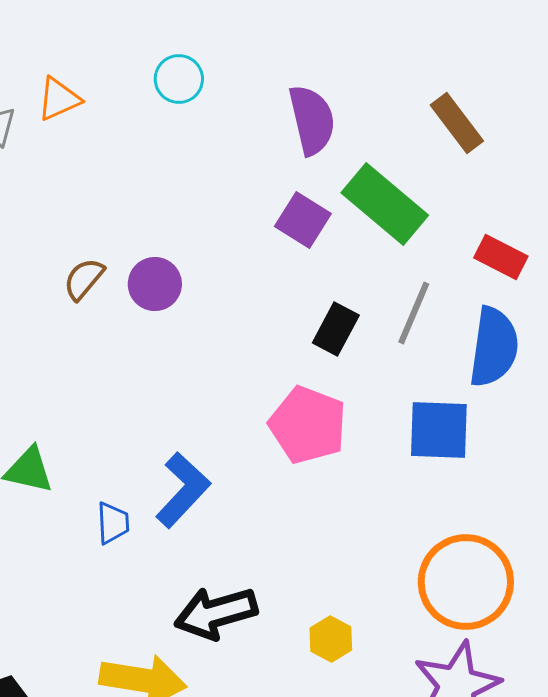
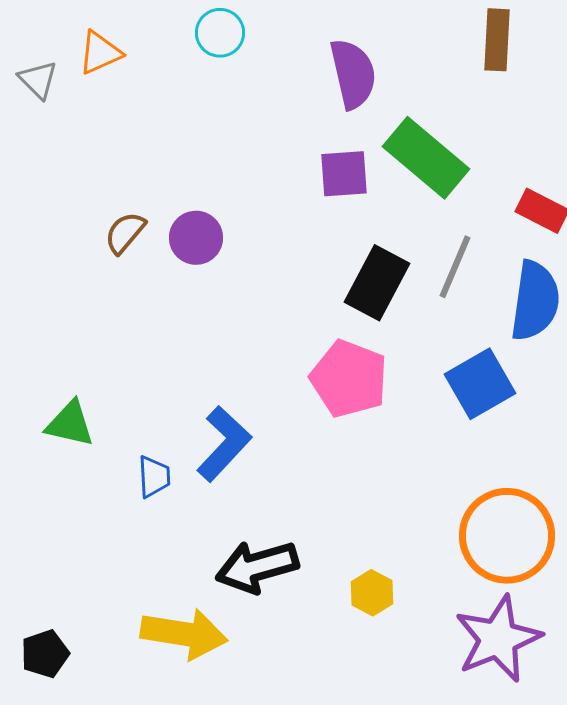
brown rectangle: (457, 123) -> (497, 40), moved, turned 40
purple square: (303, 220) -> (344, 174), turned -36
black rectangle: (336, 329) -> (377, 283), size x1.4
blue square: (439, 430) -> (480, 384), turned -32

